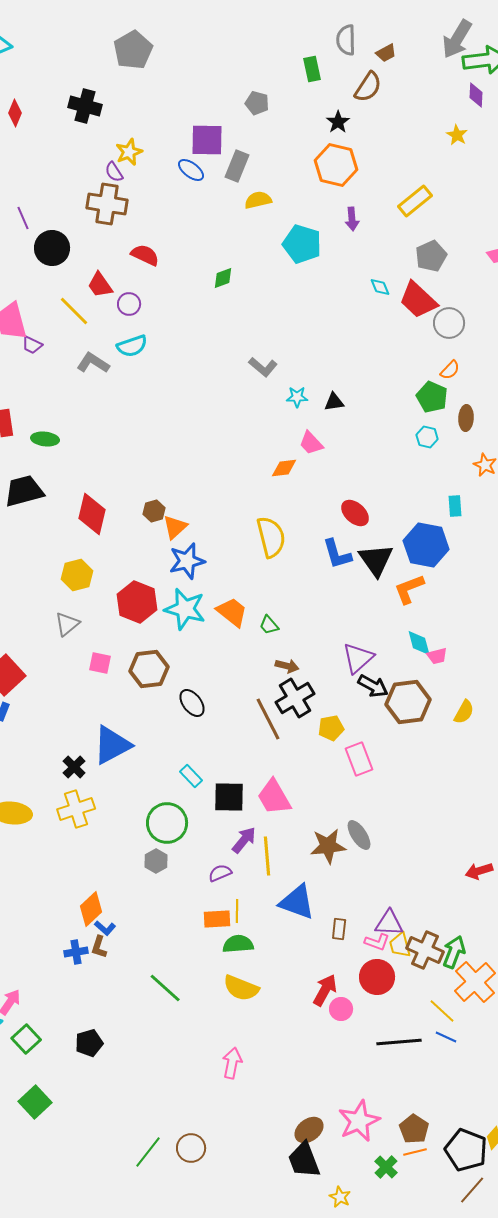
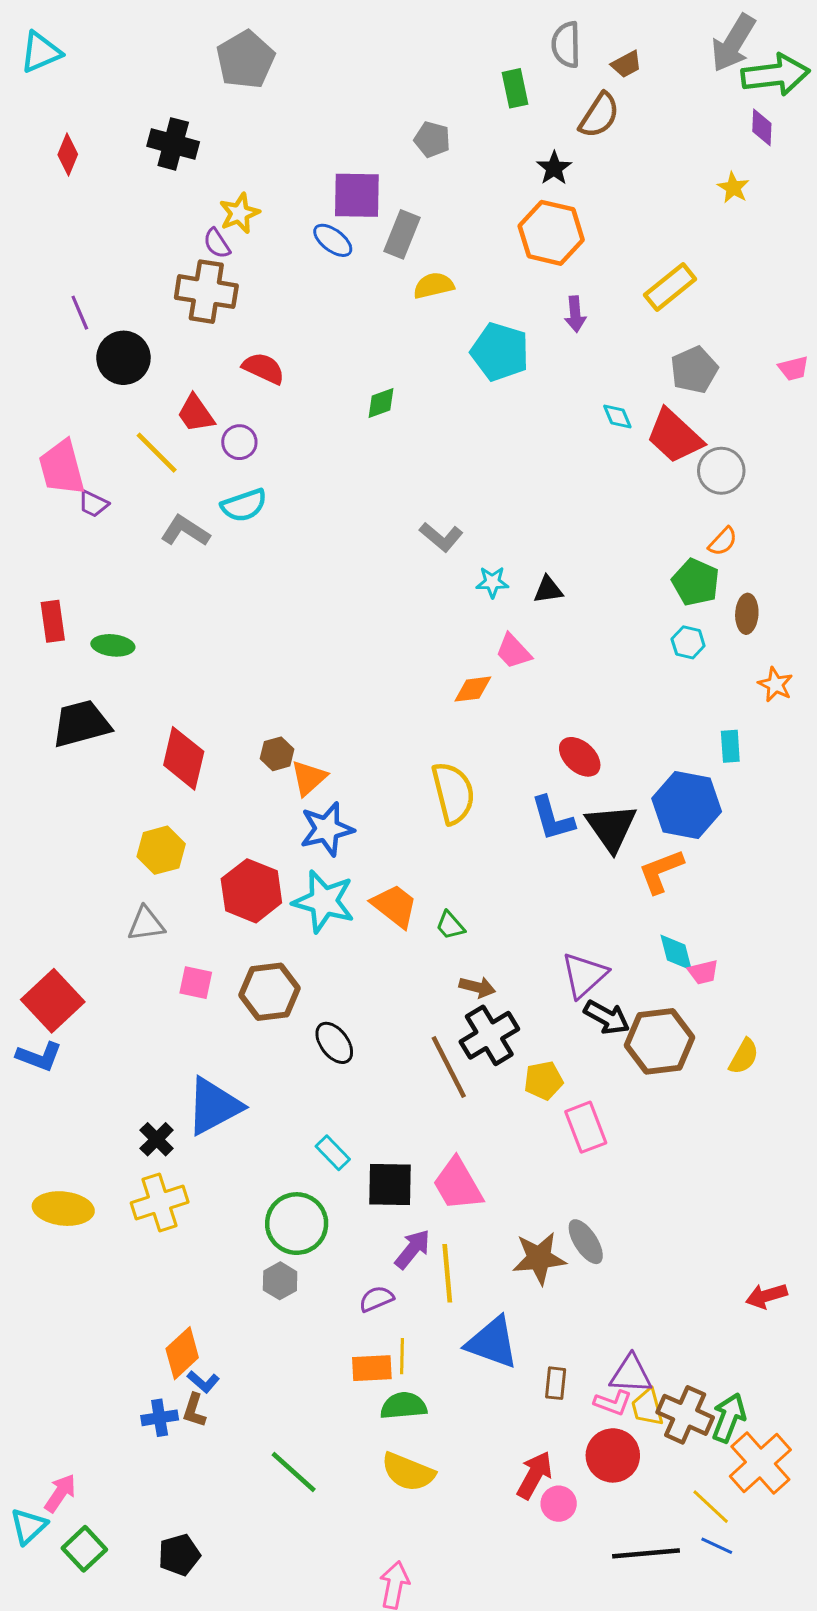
gray triangle: (67, 624) -> (146, 924), turned 32

